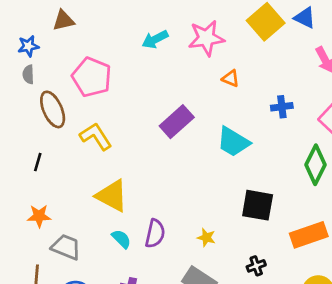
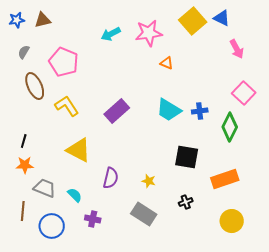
blue star: (28, 46) -> (17, 20), moved
gray semicircle: (28, 74) -> (24, 52), moved, turned 32
blue cross: (282, 107) -> (200, 111), moved
purple rectangle: (177, 122) -> (117, 111), moved
black line: (38, 162) -> (24, 141), moved
cyan semicircle: (121, 239) -> (75, 195), moved

